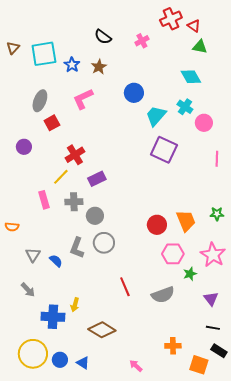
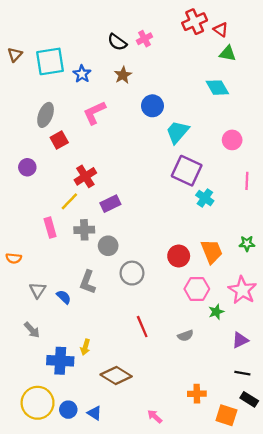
pink cross: (142, 41) -> (145, 39), moved
brown star: (99, 67) -> (123, 75), moved
cyan cross: (185, 107) -> (205, 198), moved
gray circle: (104, 243) -> (132, 273), moved
gray semicircle: (163, 295) -> (185, 336), size x0.6
purple triangle: (211, 299) -> (240, 340), turned 42

